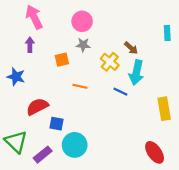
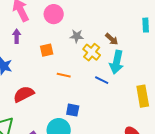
pink circle: (82, 21) -> (54, 14), moved
gray star: (83, 45) -> (77, 36), moved
blue square: (56, 124) -> (73, 110), moved

